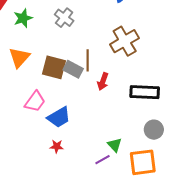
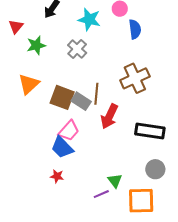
red arrow: (103, 82) -> (109, 116), size x1.4
pink trapezoid: (35, 102) -> (69, 131), moved
blue trapezoid: (59, 117) -> (62, 147), turned 70

